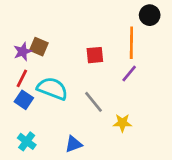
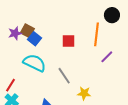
purple line: (129, 73) -> (107, 57), moved
red line: (22, 78) -> (11, 85), moved
blue square: (24, 100) -> (34, 39), moved

